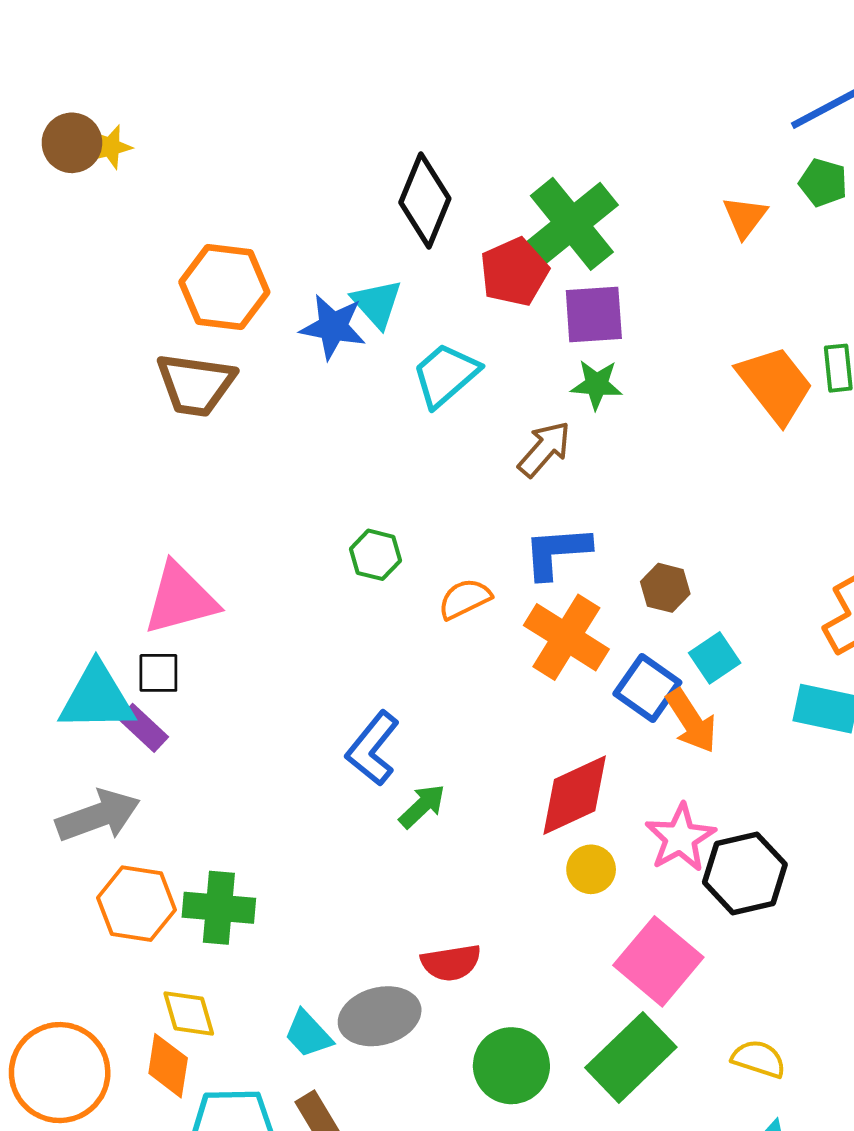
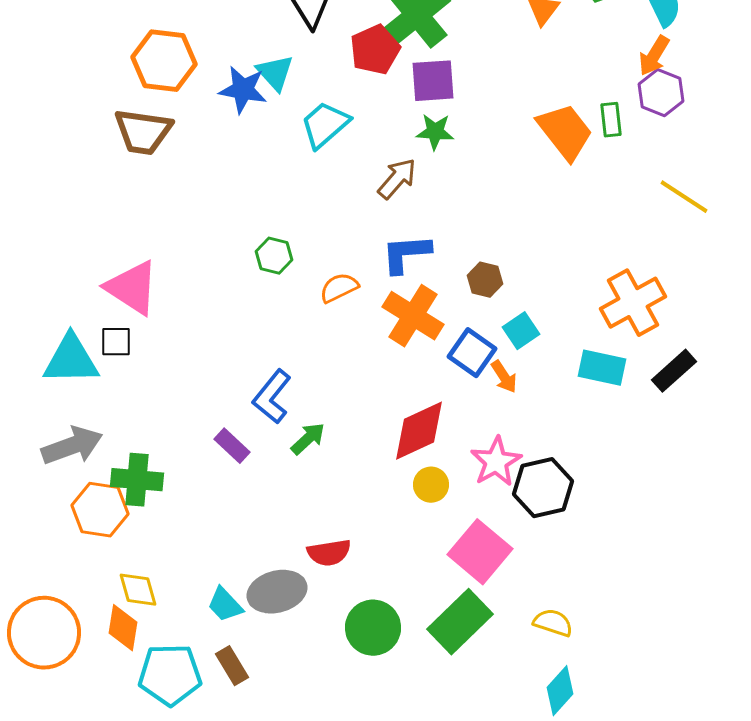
pink triangle: (180, 599) -> (132, 288), turned 48
orange arrow: (691, 721) -> (504, 377), size x0.7
purple rectangle: (143, 728) -> (232, 446), moved
green cross: (219, 908) -> (137, 480), moved

